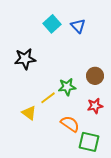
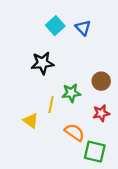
black star: (25, 59) -> (42, 63), moved
yellow line: (48, 98) -> (51, 105), turned -42

